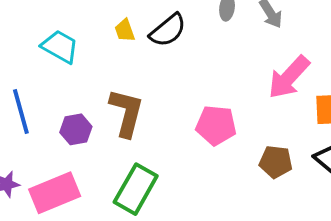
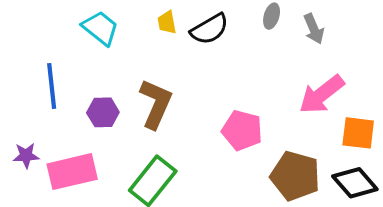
brown pentagon: (276, 162) -> (295, 176), size x1.5

